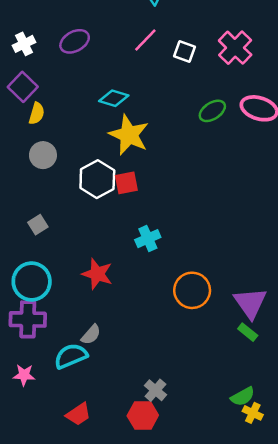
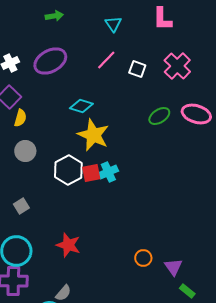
purple ellipse: (75, 41) -> (50, 61), size x1.4
cyan cross: (148, 239) -> (108, 172), moved
orange circle: (192, 290) -> (143, 258), size x0.6
purple triangle: (250, 303) -> (173, 267), moved, size x0.7

